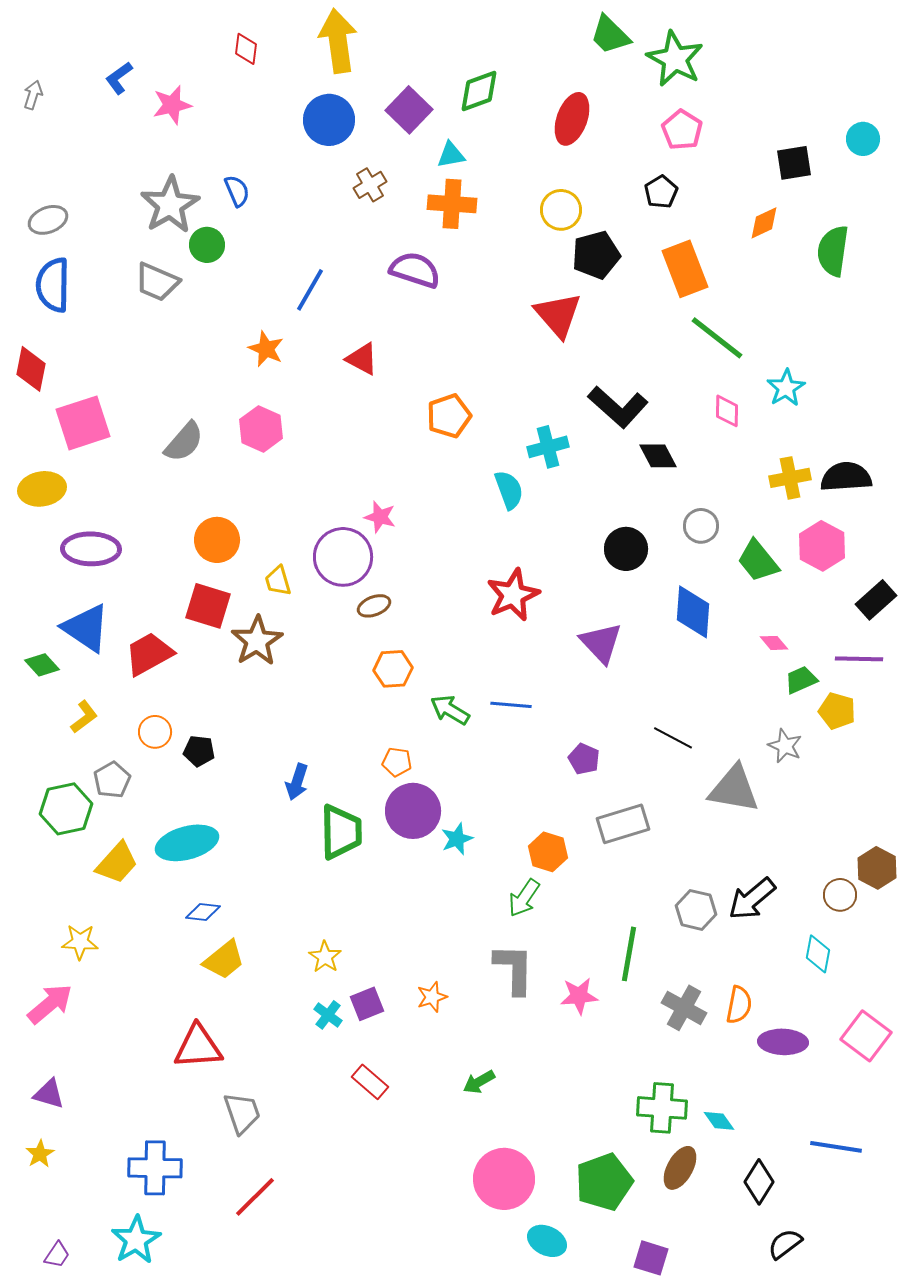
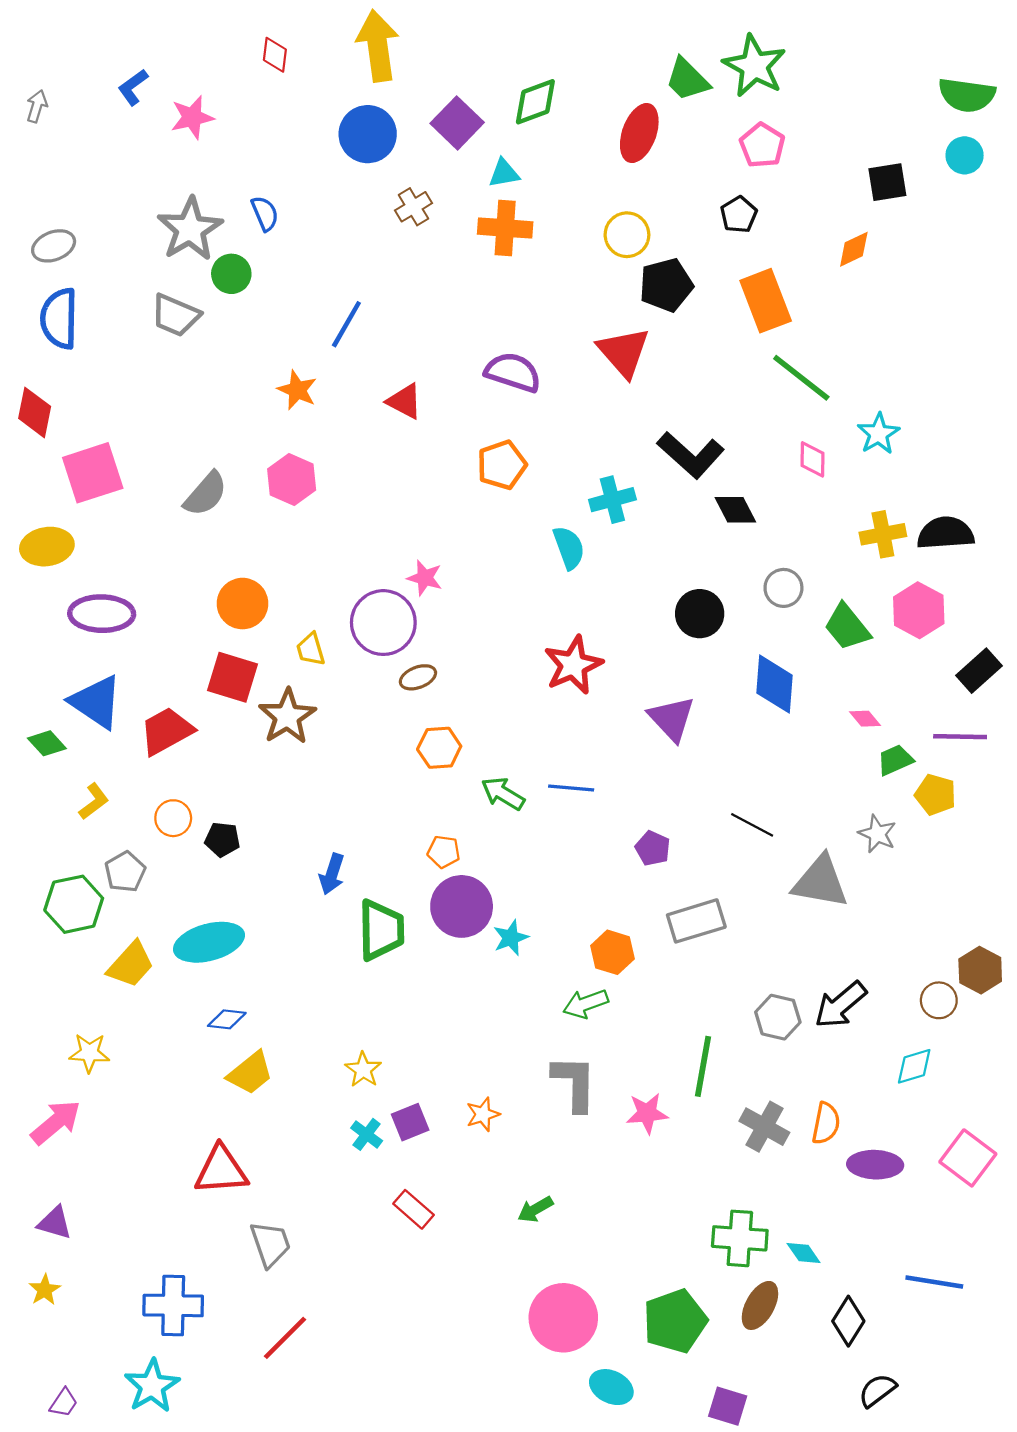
green trapezoid: (610, 35) -> (687, 79), moved
green semicircle: (833, 251) -> (967, 95), moved, turned -90
purple semicircle: (415, 270) -> (513, 372), moved
green arrow: (524, 898) -> (586, 1004), turned 36
cyan diamond: (818, 954) -> (914, 1066), turned 63

